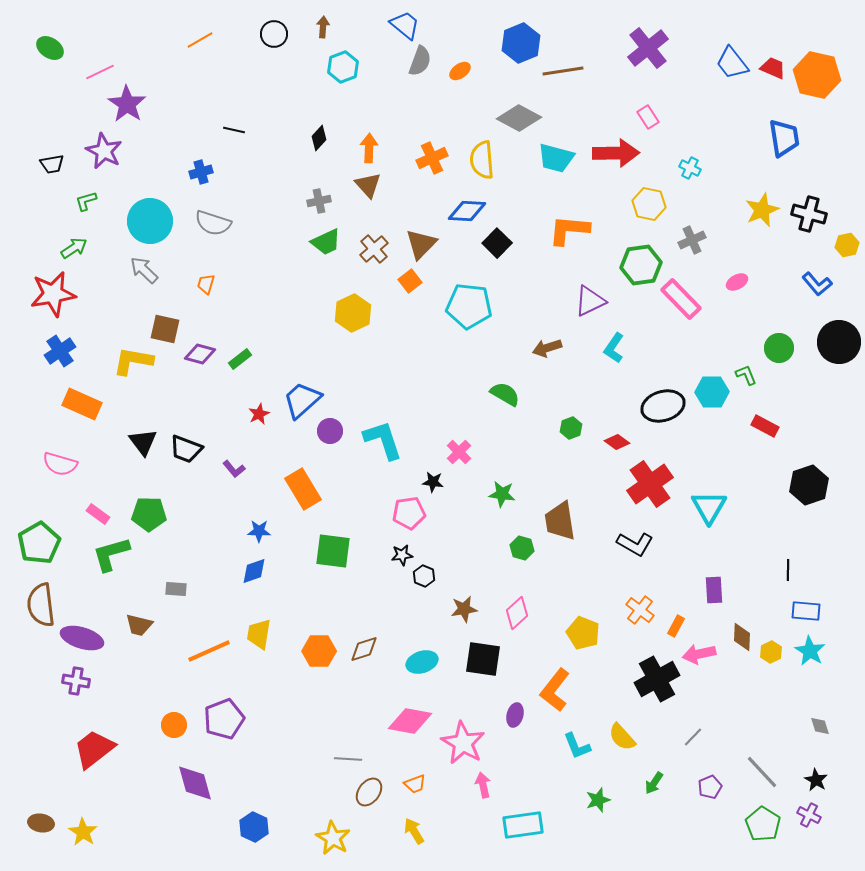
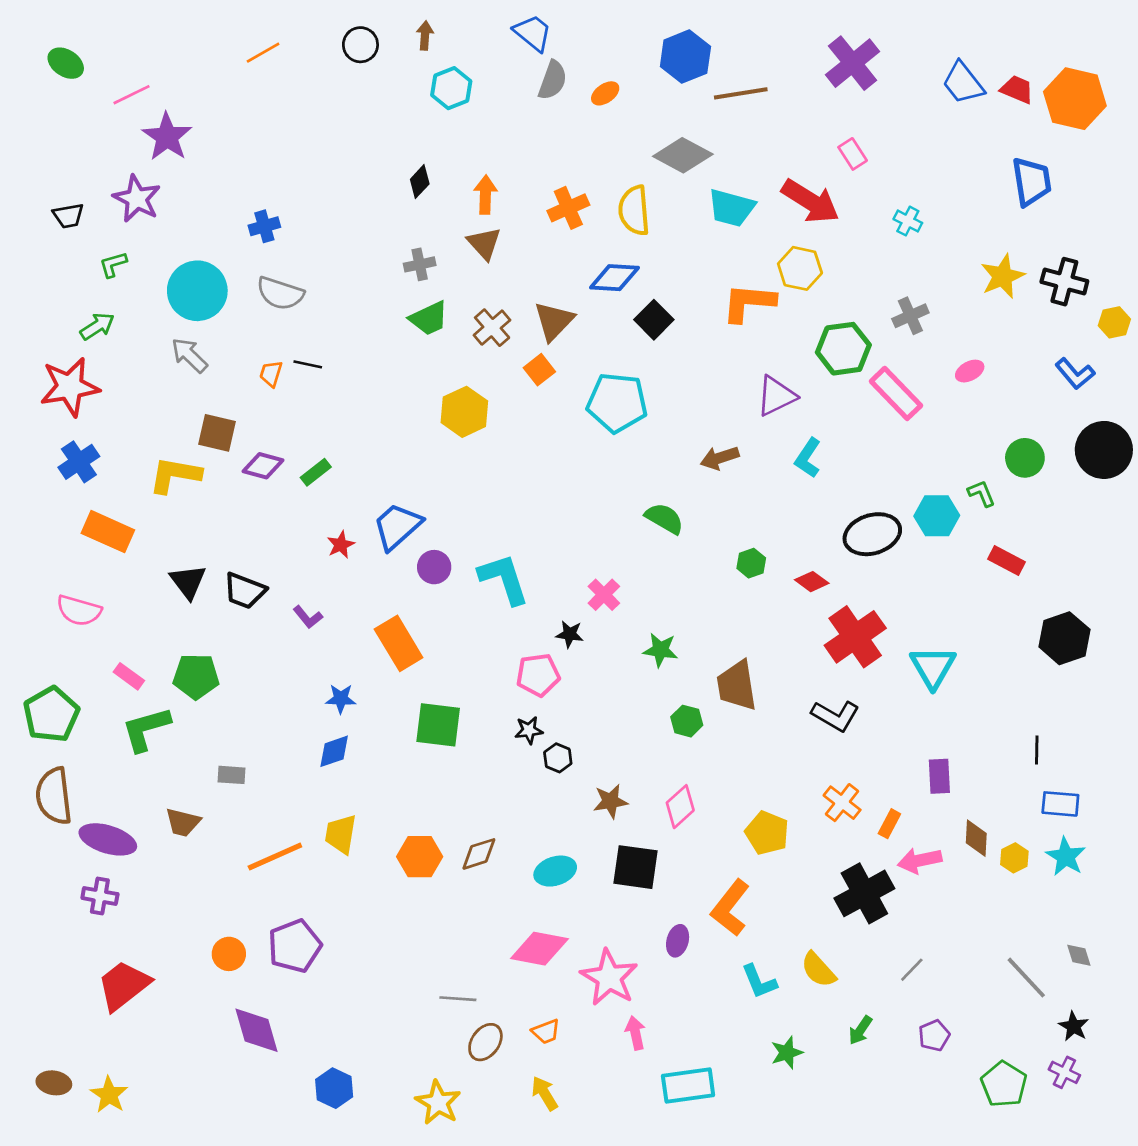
black line: (234, 130) -> (308, 364), moved
red arrow: (616, 153) -> (810, 201), turned 33
yellow hexagon: (649, 204) -> (800, 268), moved
gray line: (762, 772) -> (1026, 978), moved

